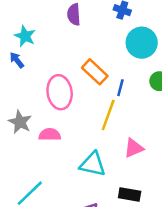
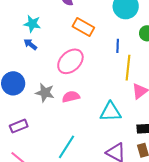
orange rectangle: (95, 72) -> (83, 27), moved
pink ellipse: (60, 92) -> (70, 61), turned 68
yellow line: (108, 115) -> (128, 68), moved

